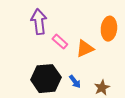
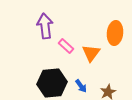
orange triangle: (85, 49) -> (91, 53), turned -30

